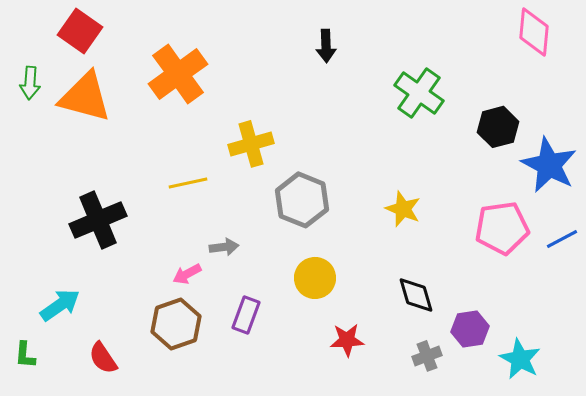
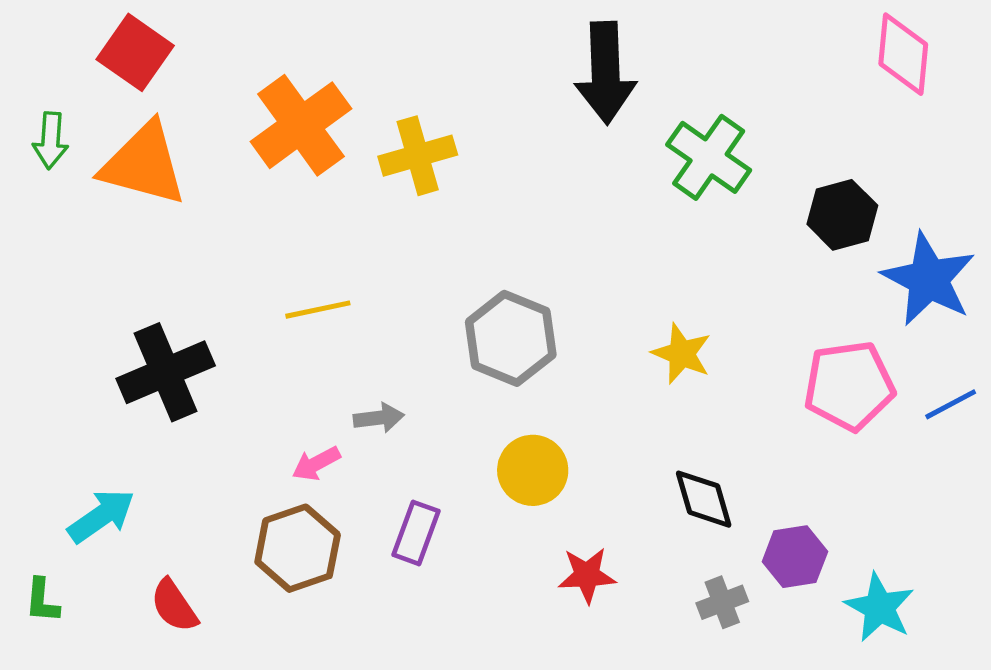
black arrow: (326, 46) -> (605, 73), moved, size x1.8
yellow cross: (251, 144) -> (418, 156), moved

